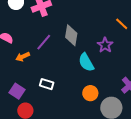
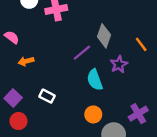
gray diamond: (71, 35) -> (104, 36), moved
purple line: (44, 42) -> (82, 53), moved

